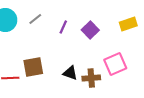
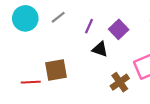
black triangle: (70, 73) -> (100, 49), moved
brown cross: (91, 78) -> (120, 82), turned -30

